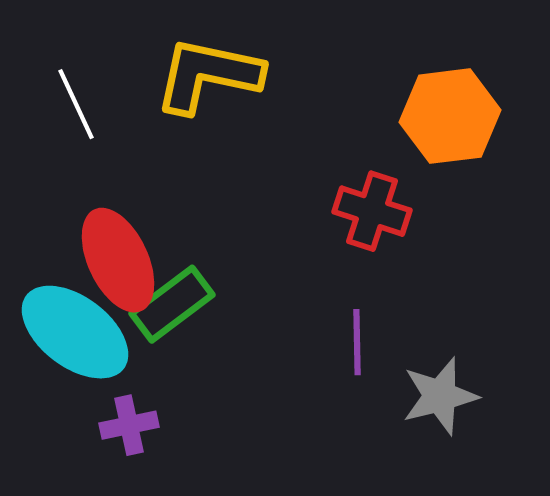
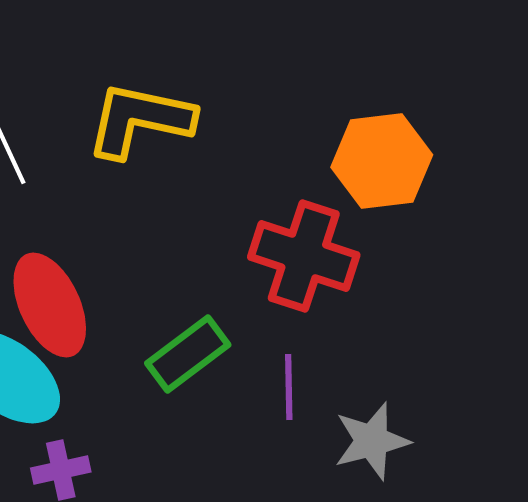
red cross: (372, 211) -> (304, 256), size x1.4
green rectangle: (172, 304) -> (188, 354), moved

